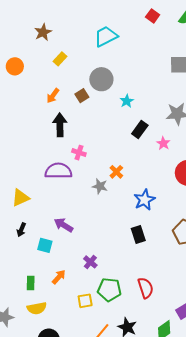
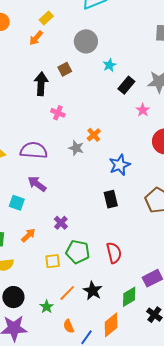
orange arrow: (53, 96) -> (36, 38), moved
brown square: (82, 96) -> (65, 69), moved
black rectangle: (140, 130) -> (126, 85), moved
purple semicircle: (58, 171) -> (34, 150), moved

